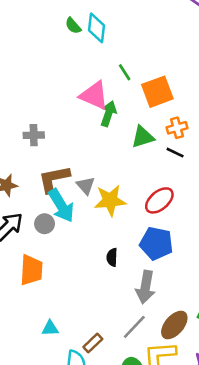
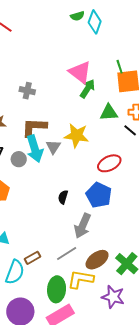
green semicircle: (73, 26) -> (77, 16), turned -80
green line: (125, 72) -> (120, 67), moved
gray triangle: (86, 185) -> (53, 147), moved
yellow star: (110, 200) -> (76, 135), moved

